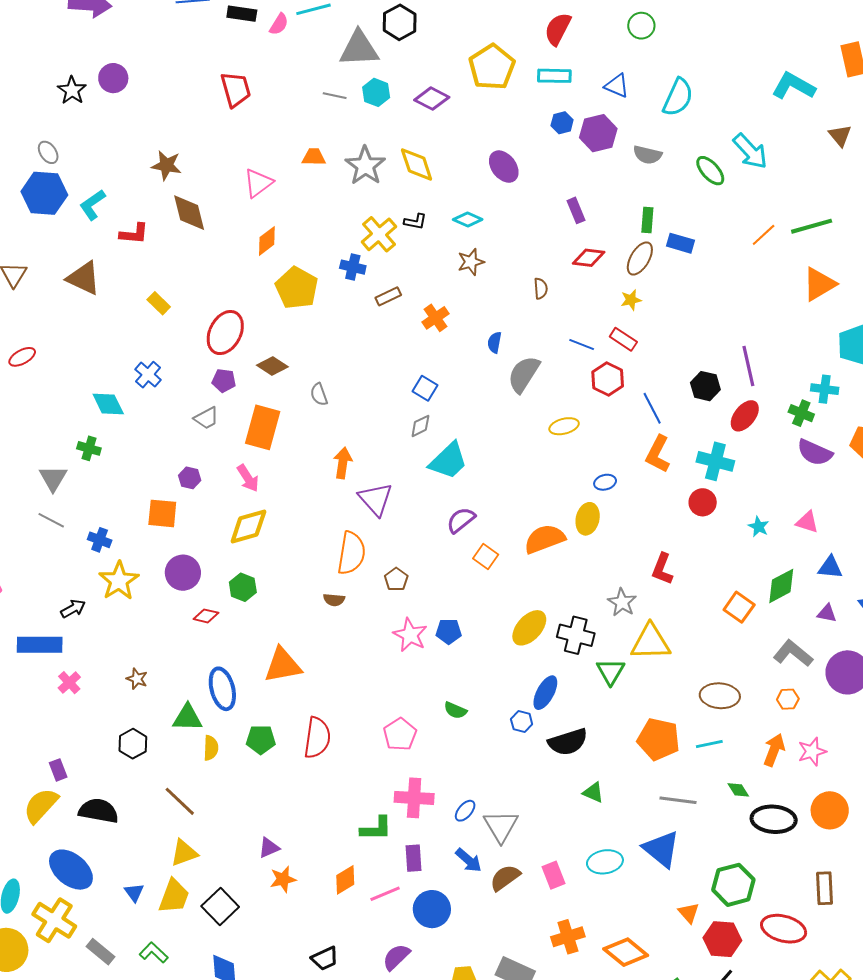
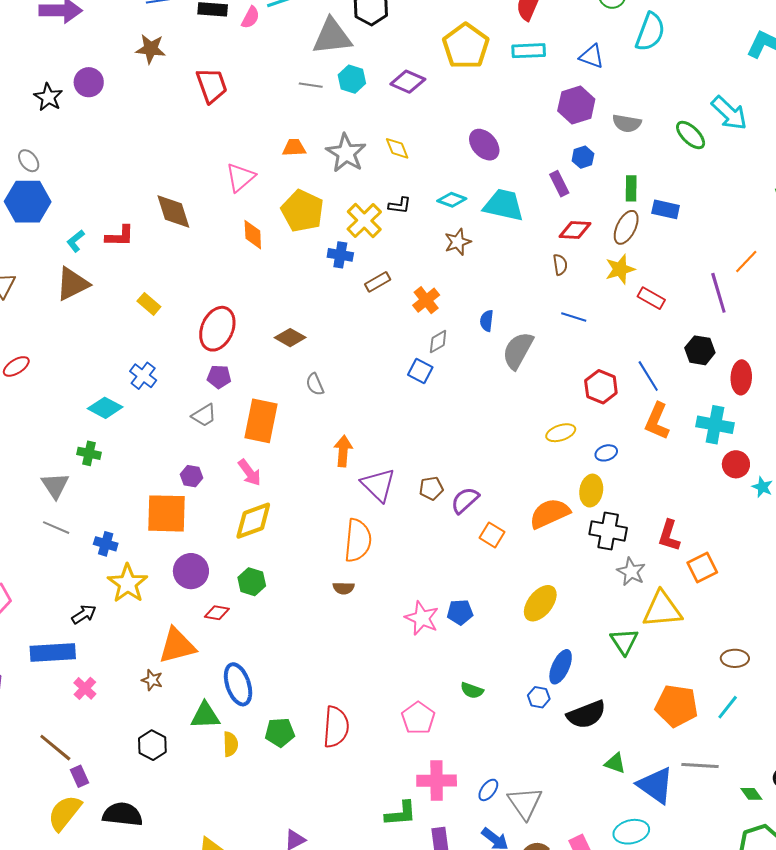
cyan semicircle: (678, 97) -> (650, 32), moved
blue hexagon: (562, 123) -> (583, 157), moved
yellow diamond: (417, 164) -> (397, 148), size x0.7
brown star: (166, 165) -> (151, 49), moved
cyan L-shape: (92, 205) -> (76, 241), moved, size x0.7
orange line: (764, 235) -> (746, 262), moved
orange diamond: (267, 241) -> (253, 235), turned -52
brown triangle: (84, 278) -> (72, 284), turned -48
yellow pentagon: (297, 288) -> (302, 211), moved
brown semicircle: (541, 288) -> (560, 265), moved
yellow star: (631, 300) -> (620, 269), size x1.4
red rectangle: (623, 339) -> (651, 298), moved
brown diamond: (272, 366) -> (290, 338), moved
purple line: (748, 366) -> (718, 293), moved
red hexagon: (608, 379) -> (601, 387), moved
cyan diamond: (108, 404) -> (105, 408), turned -32
red ellipse: (745, 416) -> (741, 377), turned -32
gray diamond: (420, 426) -> (438, 341), moved
yellow ellipse: (564, 426) -> (561, 433), moved
cyan trapezoid: (448, 461) -> (504, 205), moved, turned -120
red circle: (703, 502) -> (736, 464), moved
orange square: (162, 513) -> (166, 513), size x1.4
brown pentagon: (396, 579) -> (431, 488), moved, turned 30
orange square: (739, 607) -> (702, 567), moved, turned 32
black cross: (576, 635) -> (608, 531), moved
orange triangle: (283, 665) -> (177, 646), moved
brown ellipse: (720, 696) -> (735, 658), size x0.7
cyan line: (709, 744) -> (728, 707), turned -36
green diamond: (738, 790) -> (751, 794), moved
brown line: (180, 801) -> (55, 748), moved
blue triangle: (661, 849) -> (656, 785), moved

